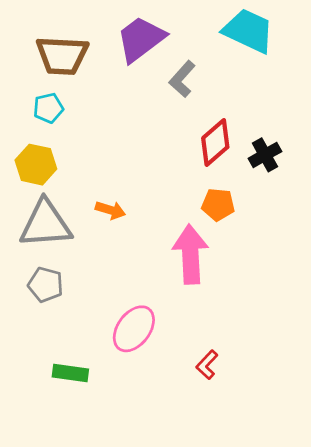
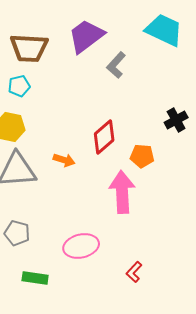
red diamond: (215, 143) -> (104, 137), moved
gray pentagon: (46, 285) -> (17, 233), moved
pink ellipse: (134, 329) -> (81, 246), turned 40

